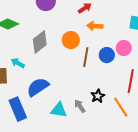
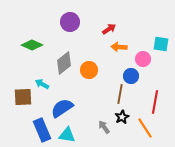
orange circle: (71, 40) -> (89, 70), moved
pink circle: (124, 48) -> (143, 59), moved
brown line: (86, 57) -> (120, 94), moved
cyan triangle: (59, 110) -> (67, 135), moved

